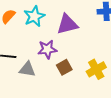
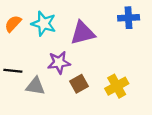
cyan star: (34, 16) -> (44, 24), turned -30

